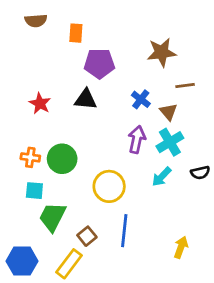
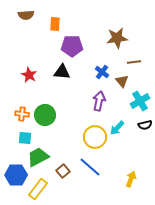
cyan cross: (170, 142) -> (140, 101), moved
yellow circle: (109, 186) -> (95, 137), moved
green trapezoid: (52, 217) -> (38, 157), turned 35
blue line: (124, 231) -> (90, 167), turned -55
blue hexagon: (22, 261) -> (16, 175), moved
yellow rectangle: (69, 264) -> (38, 189), moved

